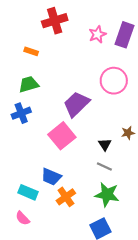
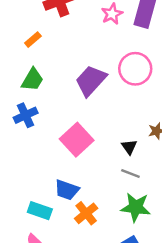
orange rectangle: (31, 51) -> (33, 40), turned -56
green trapezoid: (29, 84) -> (32, 80), turned 140
purple trapezoid: (76, 104) -> (91, 81), moved

